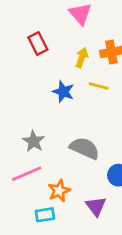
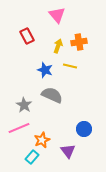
gray semicircle: (85, 148) -> (52, 95), moved
cyan rectangle: (45, 215) -> (32, 157), turned -40

